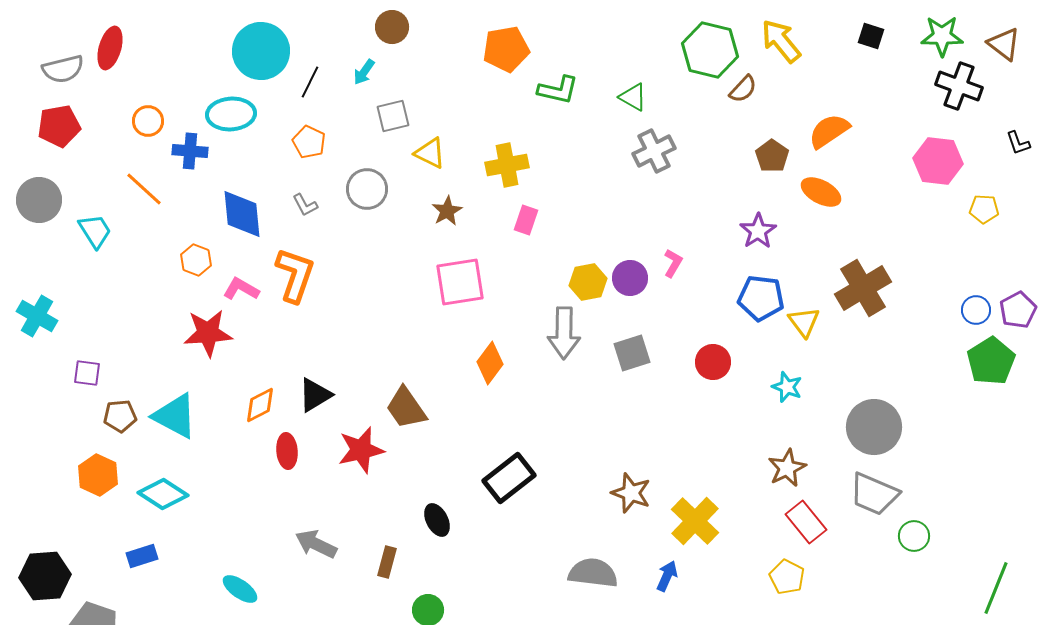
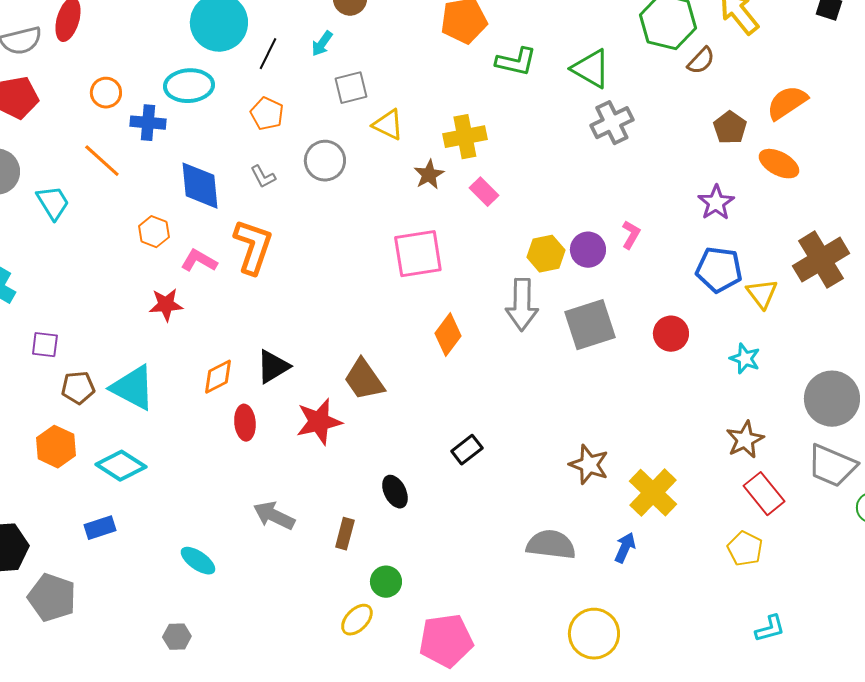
green triangle: (633, 97) -> (591, 69), size x1.4
brown star: (447, 211) -> (429, 175), moved
pink rectangle: (526, 220) -> (484, 192), turned -64
red star: (208, 333) -> (166, 305), size x0.7
gray square: (632, 353) -> (590, 325), size x1.4
black rectangle: (509, 478) -> (467, 450), size x0.6

